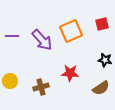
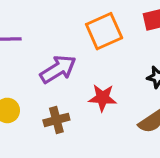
purple arrow: (42, 40) -> (58, 69), moved, turned -80

